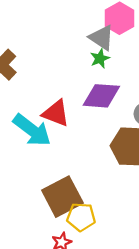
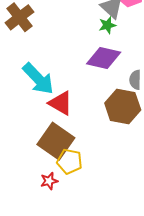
red triangle: (56, 113) -> (61, 103), moved
brown square: (62, 197) -> (56, 141), turned -36

